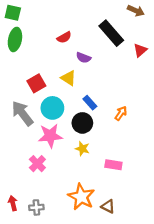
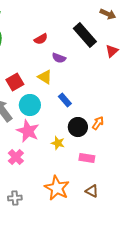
orange arrow: (121, 113) -> (98, 123), moved
black circle: (82, 123) -> (78, 127), moved
pink star: (50, 136) -> (28, 131), turned 30
brown triangle: (108, 206) -> (92, 191), moved

